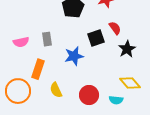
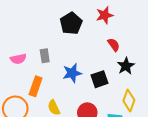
black square: (96, 38) -> (99, 79), moved
yellow diamond: (130, 83) -> (129, 100), turned 60

